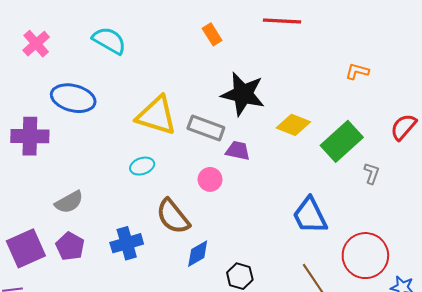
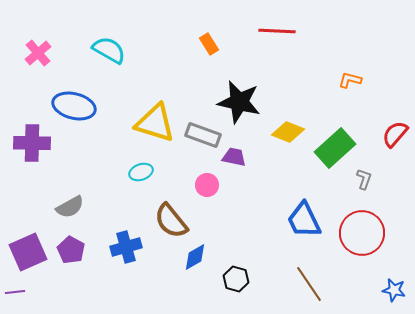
red circle: (365, 256) -> (362, 233), moved

